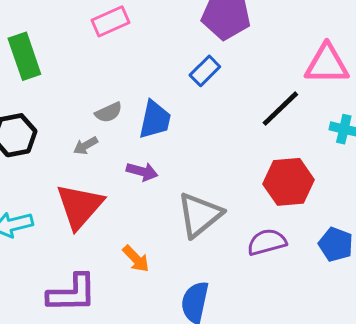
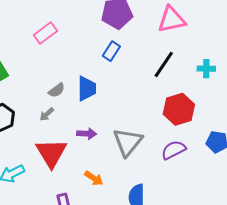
pink triangle: (327, 64) -> (172, 20), moved
purple arrow: (142, 172) -> (87, 134), moved

